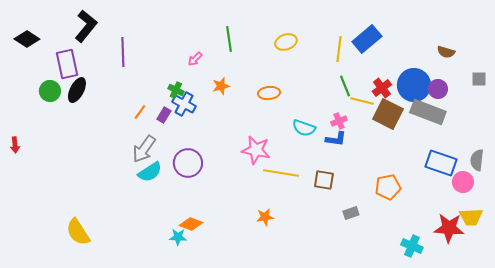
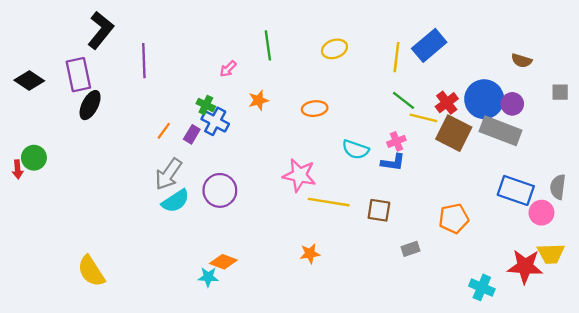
black diamond: (27, 39) -> (29, 80), moved
green line: (345, 86) -> (403, 100), turned -30
green circle: (50, 91) -> (34, 158), moved

